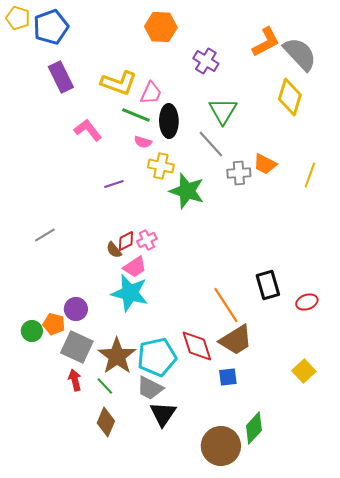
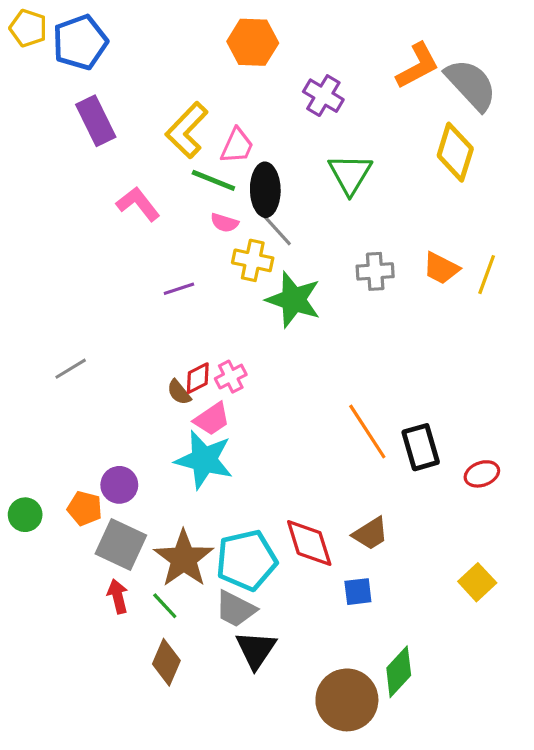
yellow L-shape: (119, 83) -> (187, 130), turned 114
gray line: (211, 144) -> (273, 226), moved
orange trapezoid: (265, 164) -> (441, 268), moved
orange line: (226, 305) -> (367, 432), moved
green circle: (32, 331) -> (25, 515), moved
brown trapezoid: (236, 340) -> (370, 534), size x0.7

